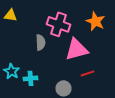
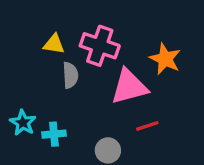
yellow triangle: (10, 15) -> (54, 44), moved
orange star: (96, 21) -> (165, 59), moved

